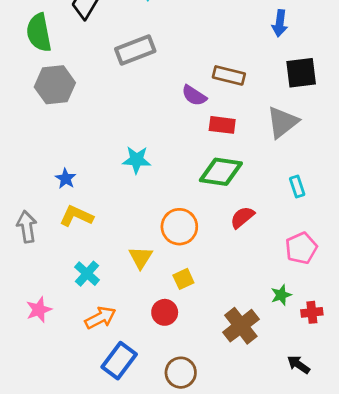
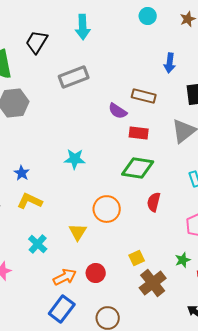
blue arrow: (280, 23) -> (170, 63), moved
red semicircle: (242, 217) -> (154, 202), turned -36
yellow square: (183, 279) -> (137, 258), moved
orange arrow: (100, 318) -> (65, 277), moved

